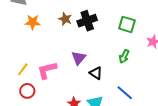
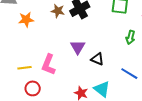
green arrow: (124, 56) -> (130, 37), moved
yellow line: (23, 69) -> (25, 68), turned 56
pink L-shape: (47, 70) -> (48, 65), turned -45

